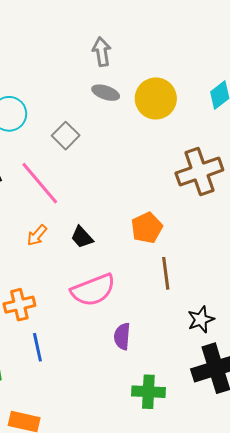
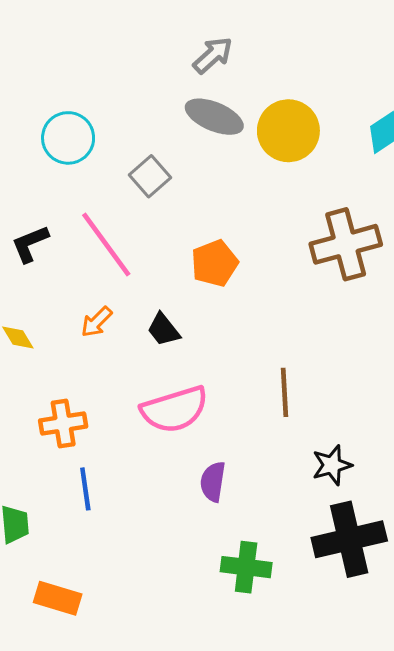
gray arrow: (102, 52) -> (213, 55), turned 52
gray ellipse: (106, 93) -> (214, 117), size x1.4
orange pentagon: (147, 228) -> (215, 263), moved

